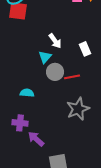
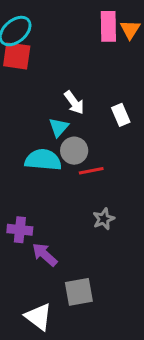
red line: (72, 77) -> (91, 171), moved
cyan semicircle: (27, 93) -> (43, 160), moved, size x1.6
gray star: (78, 109) -> (104, 219), moved, size x0.6

